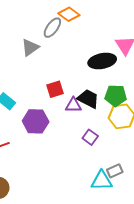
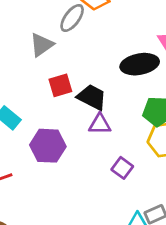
red square: (55, 89) -> (60, 85), moved
black trapezoid: (88, 99) -> (92, 97), moved

